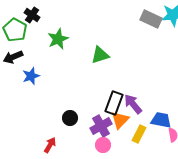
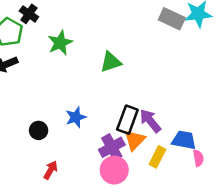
blue star: (31, 76) -> (76, 117), moved
black circle: (70, 118) -> (39, 130), moved
pink circle: (103, 145) -> (114, 170), size x1.5

